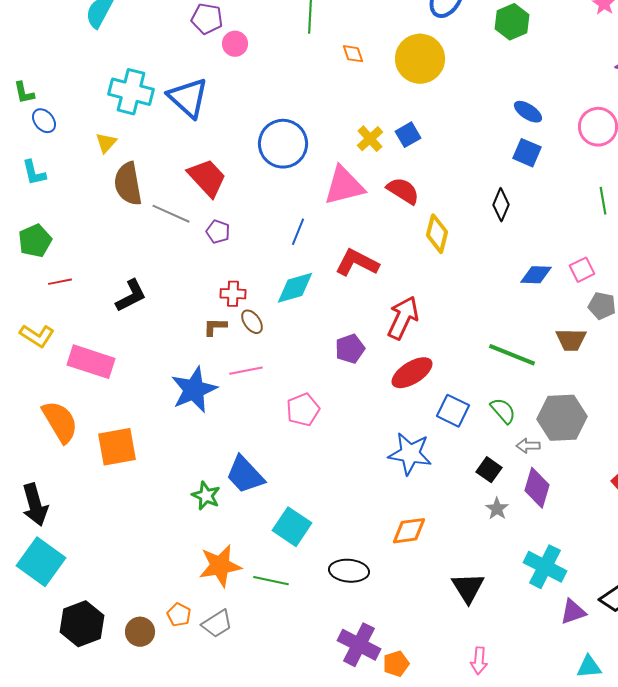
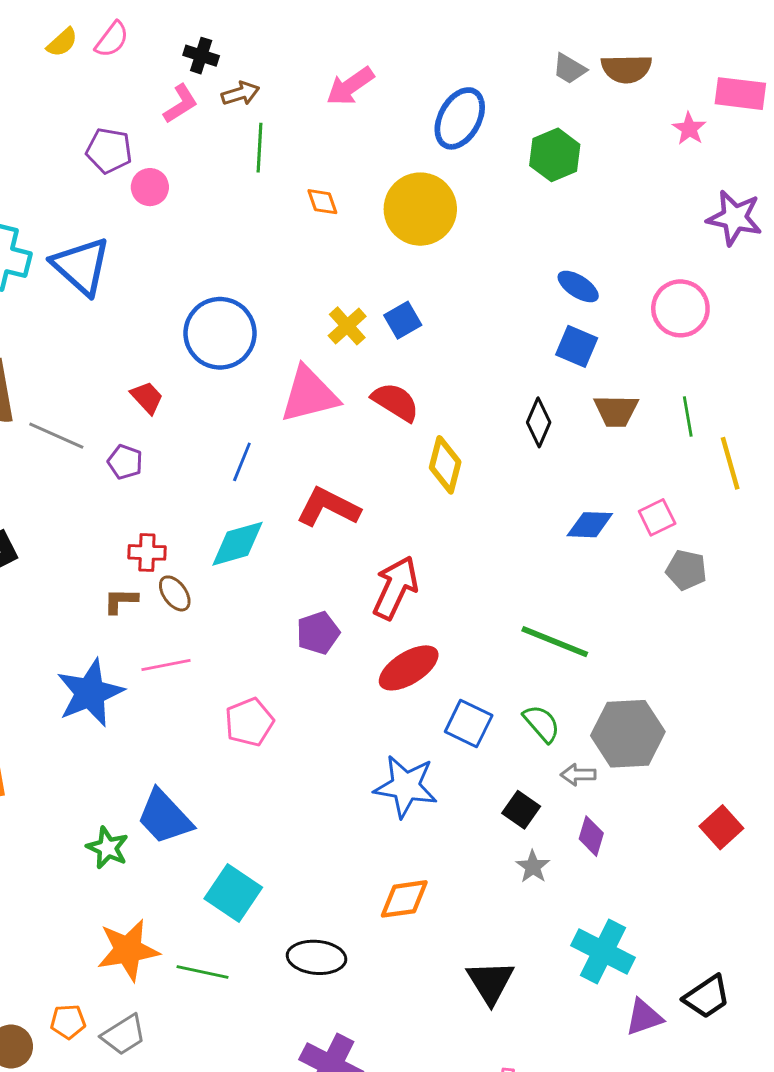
red trapezoid: (207, 178) -> (147, 398), moved, size x0.6
brown trapezoid: (571, 340) -> (616, 411), moved
purple diamond: (537, 488) -> (591, 836), size x0.7
orange pentagon: (179, 615) -> (68, 1022), turned -30

